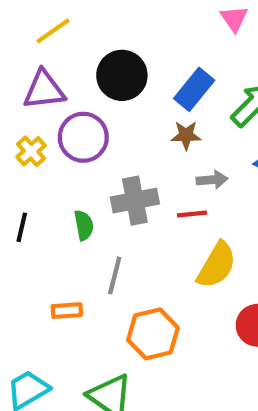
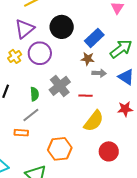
purple triangle: (44, 90) -> (25, 29), turned -40
gray arrow: (212, 180) -> (99, 73), moved
gray cross: (135, 201) -> (60, 86), turned -35
gray line: (115, 276) -> (31, 115), moved, turned 30

